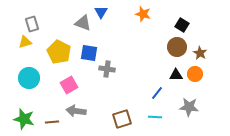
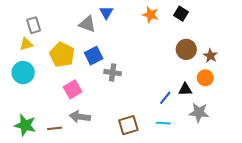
black square: (182, 25) -> (181, 14), moved
blue square: (89, 53) -> (94, 56), turned -36
black triangle: (176, 75) -> (185, 89), moved
cyan circle: (29, 78) -> (23, 73), moved

